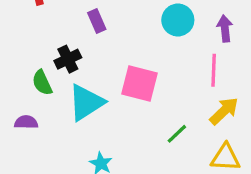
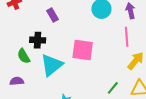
black cross: (68, 59) -> (38, 40), turned 35
green line: (177, 134) -> (113, 88), moved

